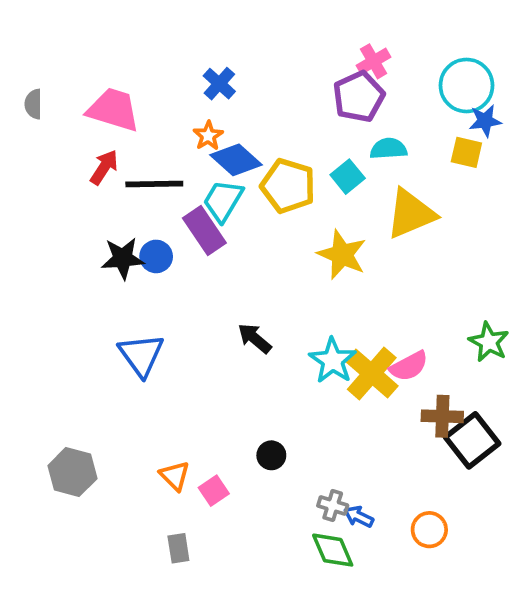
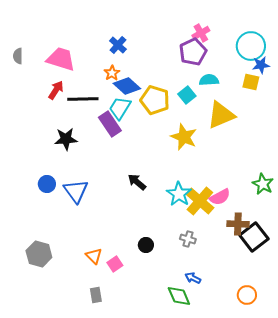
blue circle: (156, 256) -> (47, 184), moved
gray cross: (333, 506) -> (188, 239), moved
orange circle: (429, 530) -> (247, 295), moved

